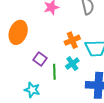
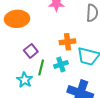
orange ellipse: (18, 32) -> (17, 19), turned 50
cyan star: (32, 90) -> (25, 80), moved

